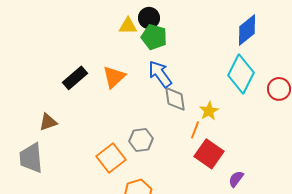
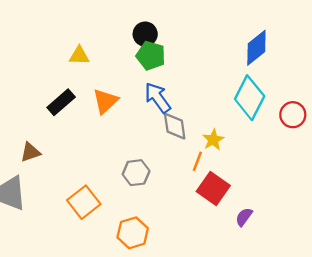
yellow triangle: (128, 26) -> (79, 56), moved
orange square: (111, 158) -> (84, 202), moved

